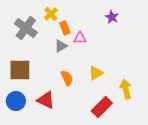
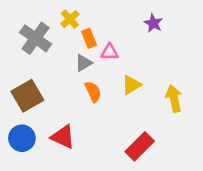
brown square: (20, 70) -> (27, 96), turned -30
yellow triangle: (96, 73) -> (131, 85), moved
orange semicircle: (67, 78) -> (93, 92), moved
yellow arrow: (126, 89) -> (174, 99), moved

